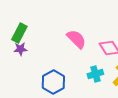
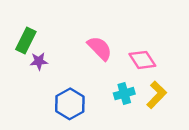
purple star: (20, 49) -> (39, 61), moved

